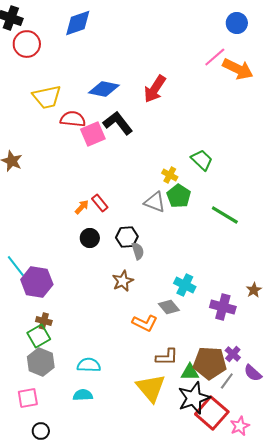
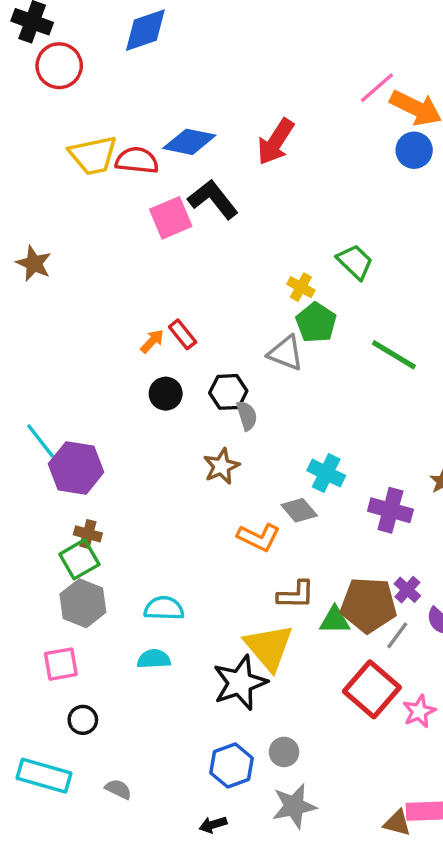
blue circle: (237, 23) -> (414, 150), moved
red semicircle: (73, 119) -> (137, 160), moved
gray triangle: (155, 202) -> (286, 353), moved
black star: (194, 398) -> (240, 683), moved

